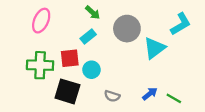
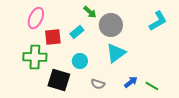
green arrow: (93, 13) -> (90, 12), moved
cyan triangle: (154, 48) -> (116, 53), moved
red square: (70, 58) -> (53, 37), moved

